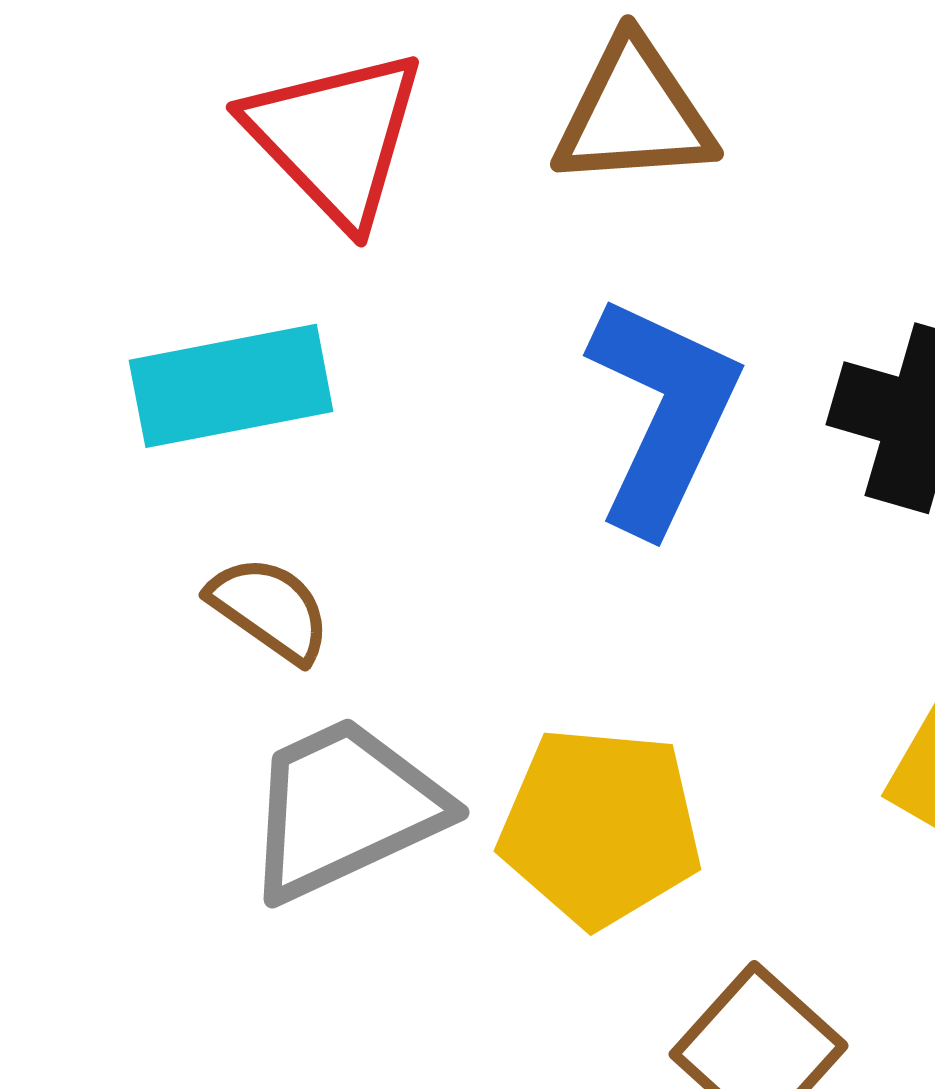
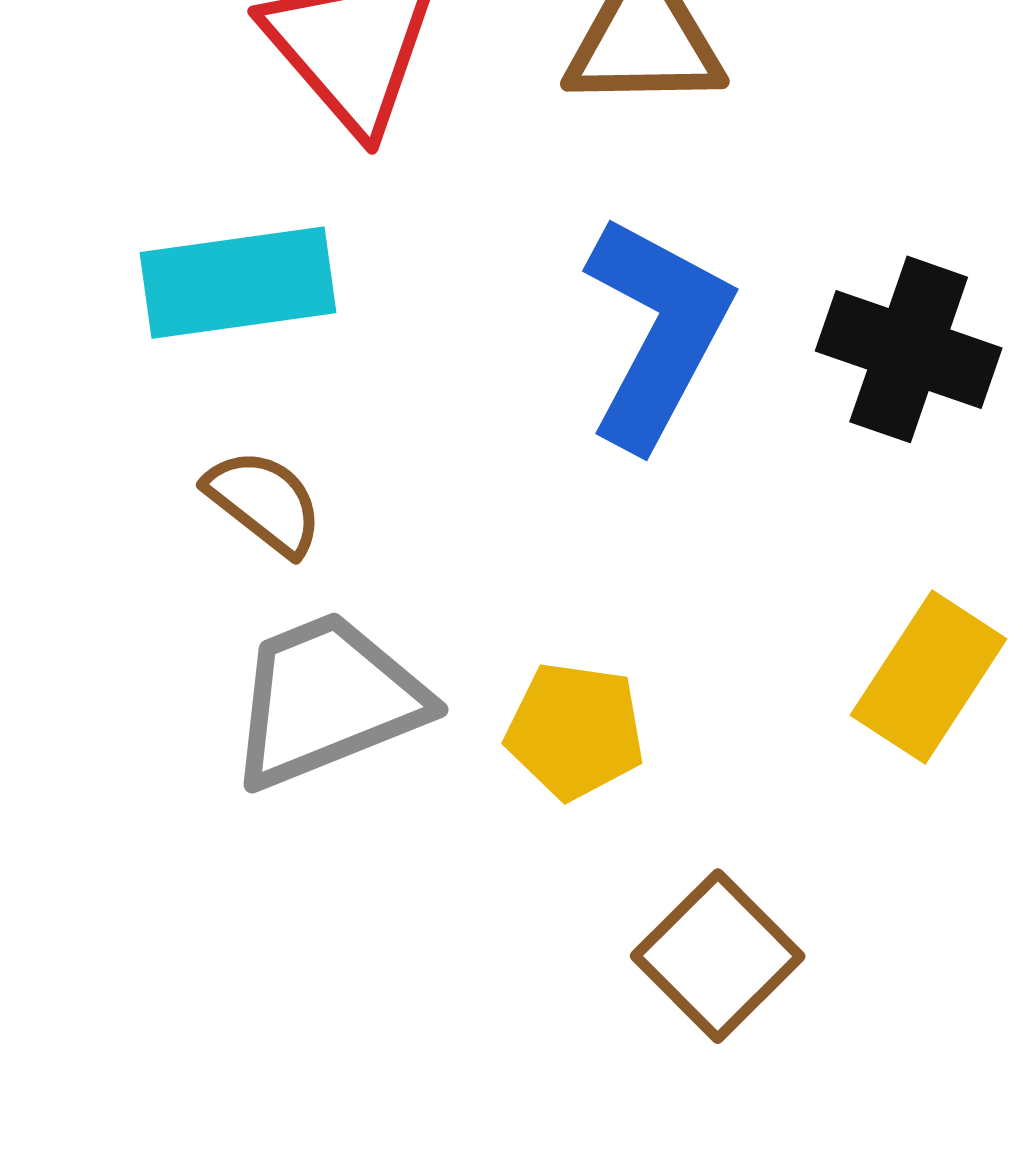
yellow pentagon: (600, 827) -> (575, 731), size x0.7

